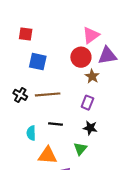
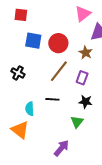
red circle: (81, 57) -> (58, 43), moved
brown line: (48, 94) -> (59, 71), moved, turned -45
orange triangle: (48, 155) -> (20, 130), moved, turned 36

